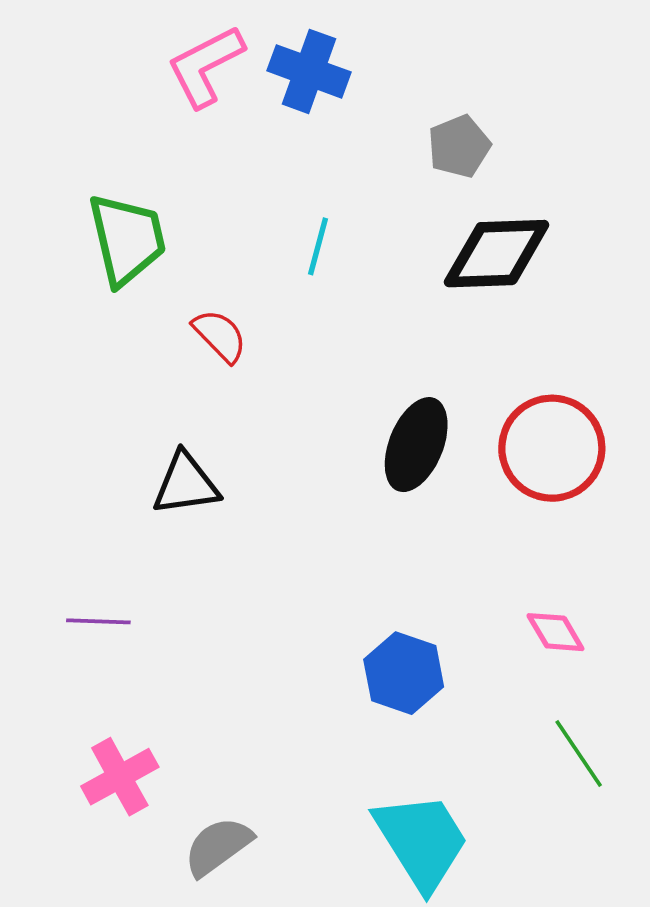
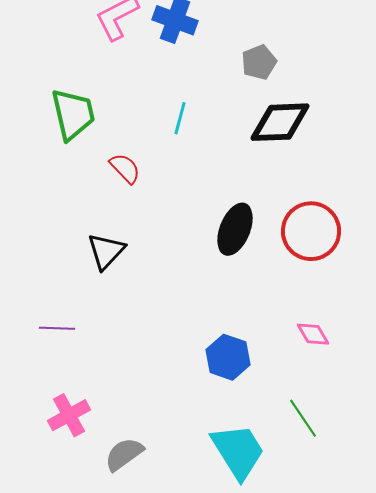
black triangle: (186, 484) -> (106, 251), turned -39
green line: (579, 753) -> (303, 418), moved

